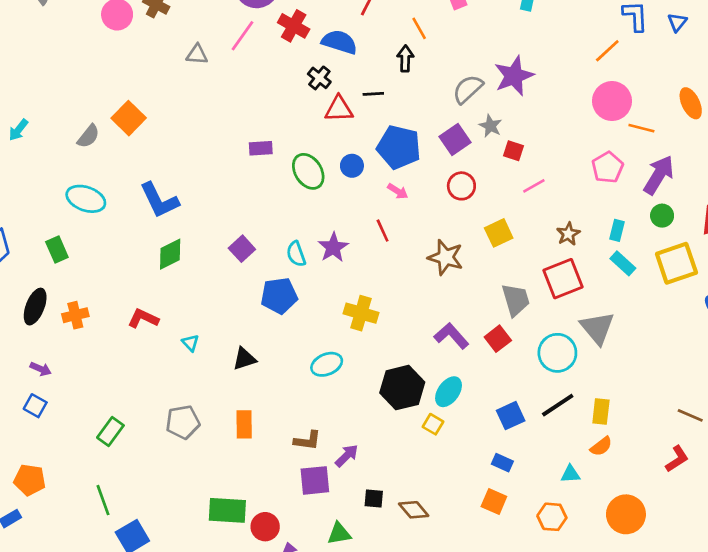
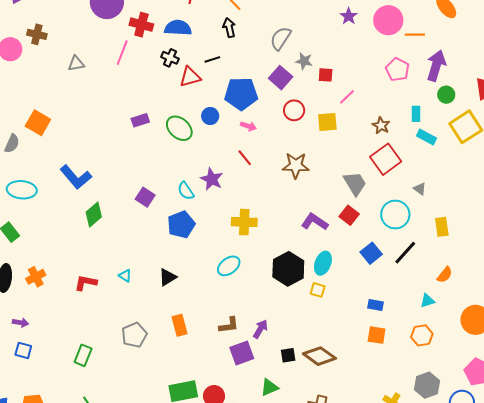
pink line: (243, 36) -> (122, 53), moved
purple star: (514, 76) -> (349, 16), moved, size x0.6
yellow square: (499, 233) -> (327, 122), moved, turned 35
red L-shape: (143, 318) -> (86, 283), moved
gray triangle: (597, 328) -> (420, 189), size x0.5
yellow rectangle: (601, 412) -> (442, 227), moved
blue square: (511, 416) -> (371, 253), moved
brown diamond: (414, 510) -> (319, 356), size x1.4

